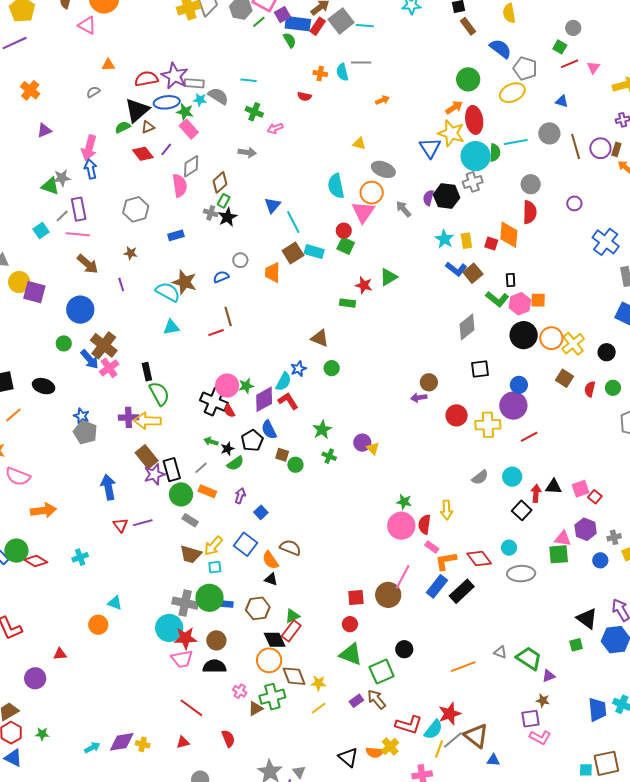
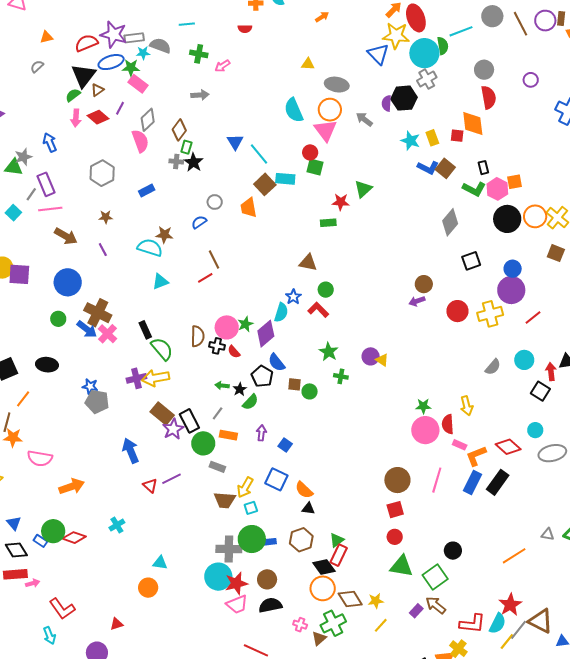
pink arrow: (89, 148) -> (76, 118), moved, size x0.7
brown star: (185, 282) -> (164, 235), size x0.7
red L-shape: (288, 401) -> (318, 310), moved
black cross: (214, 402) -> (217, 346), size x0.6
brown semicircle: (290, 548) -> (198, 336), moved, turned 80
brown circle: (388, 595) -> (397, 480), moved
yellow line: (439, 749) -> (507, 641), turned 30

